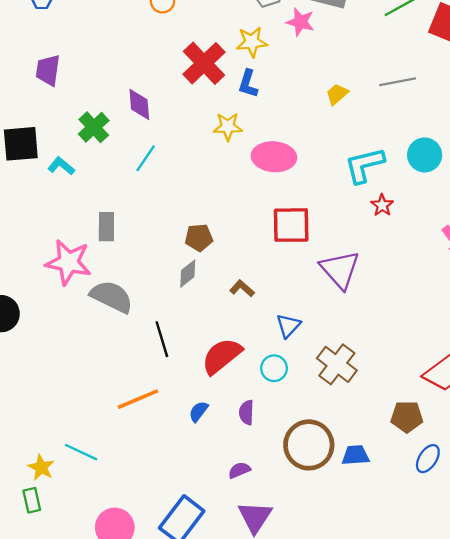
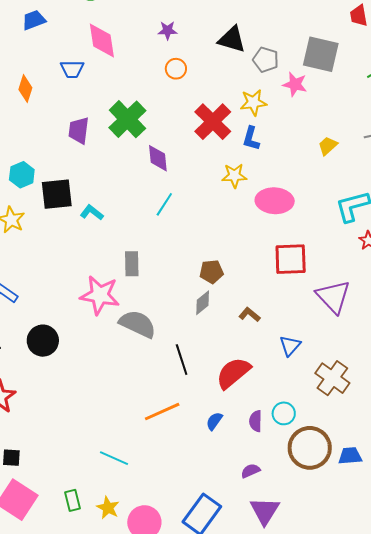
green cross: (94, 127) -> (127, 119), moved, size x1.4
cyan circle: (274, 368) -> (284, 413), moved
yellow star: (41, 467) -> (108, 508), moved

